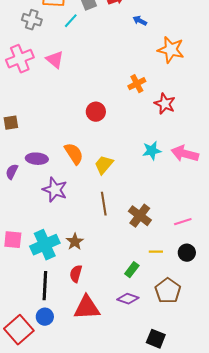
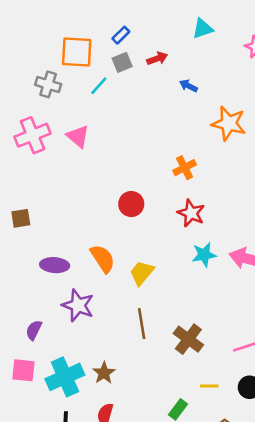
red star: (165, 104) -> (191, 213), moved
purple semicircle: (12, 172) -> (34, 330), moved

